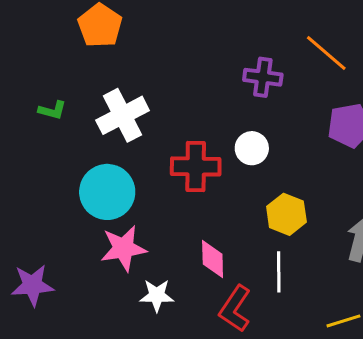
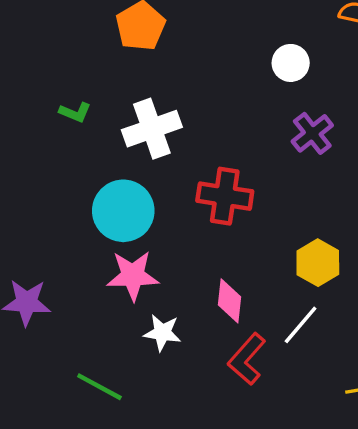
purple cross: (263, 77) -> (312, 133), moved, turned 36
white circle: (252, 148) -> (291, 63), moved
white line: (279, 272) -> (301, 325), turned 33

